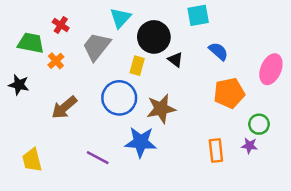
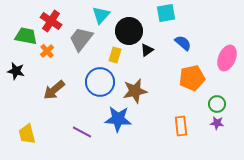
red cross: (61, 25) -> (51, 21), size x1.5
black triangle: (175, 60) -> (147, 50), turned 48
purple star: (249, 146) -> (217, 123), moved

